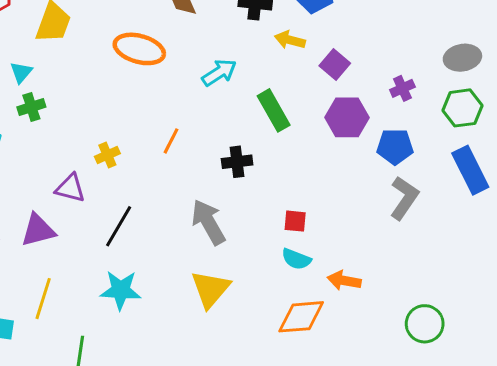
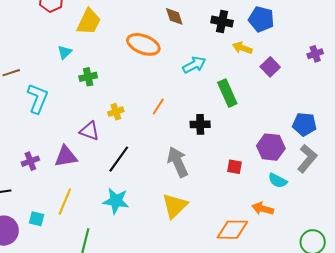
purple cross: (402, 88) -> (315, 54), moved
green cross: (31, 107) -> (88, 77), moved
purple hexagon: (347, 117) -> (271, 147), moved
cyan semicircle: (296, 259) -> (278, 181), moved

